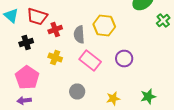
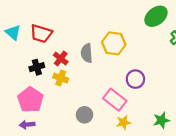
red cross: (55, 30) -> (61, 58), moved, turned -32
black cross: (26, 42) -> (37, 67), moved
pink rectangle: (90, 60) -> (115, 100), moved

